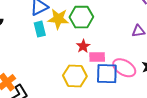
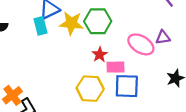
cyan rectangle: (40, 29) -> (41, 26), moved
pink ellipse: (124, 68) -> (141, 44), moved

